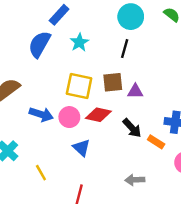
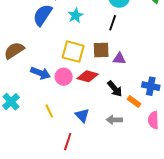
blue triangle: (81, 148) -> (82, 115), moved
yellow line: (41, 173) -> (49, 111), moved
gray arrow: (135, 180) -> (114, 120), moved

